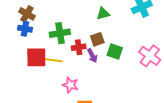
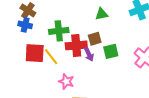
red cross: (79, 47) -> (76, 45), size x1.5
green square: (115, 51) -> (111, 51), turned -35
yellow line: (53, 60) -> (51, 57), turned 42

